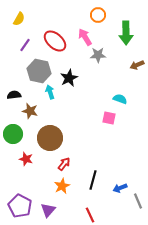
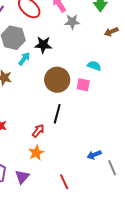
black star: (69, 78) -> (43, 45), turned 30
cyan arrow: (50, 92) -> (24, 59), turned 56
brown circle: (50, 138) -> (57, 80), moved
black line: (93, 180) -> (57, 114), moved

